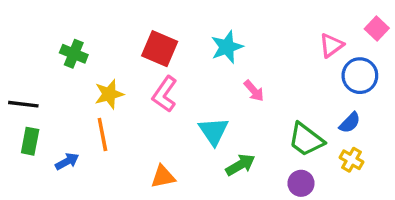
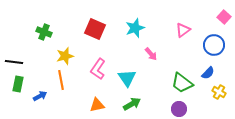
pink triangle: (331, 45) -> (183, 30), moved
pink L-shape: (165, 94) -> (98, 69), moved
yellow cross: (351, 160) -> (219, 92), moved
green arrow: (240, 165) -> (132, 104), moved

